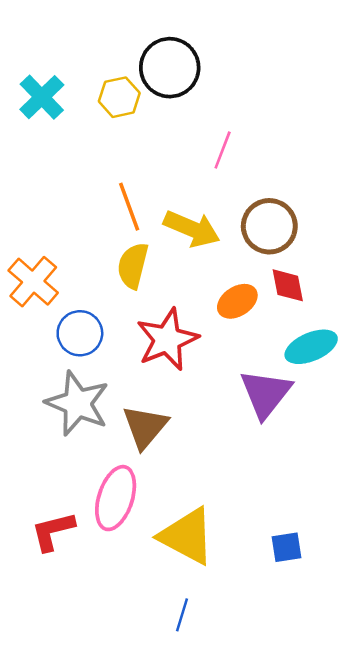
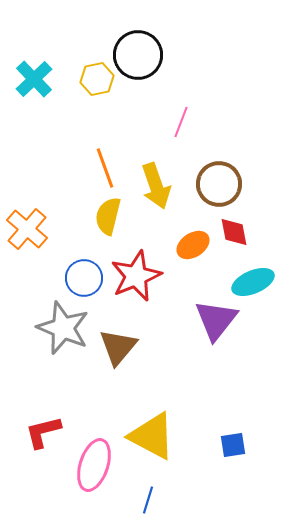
yellow arrow: (192, 229) -> (156, 186), turned 48
blue circle: (80, 333) -> (84, 278), moved
pink ellipse: (116, 498) -> (94, 465), moved

